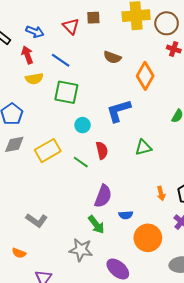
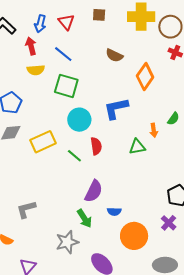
red triangle: (71, 26) -> (66, 22), moved
blue arrow: (35, 32) -> (40, 24), turned 78
cyan circle: (83, 125) -> (79, 120), size x1.5
orange arrow: (161, 193) -> (154, 130), moved
gray L-shape: (37, 220) -> (26, 209), turned 125
gray star: (81, 250) -> (67, 242), turned -30

